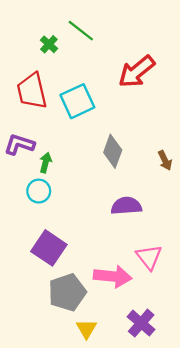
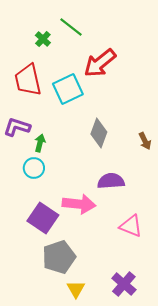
red arrow: (137, 72) -> (100, 63), moved
pink triangle: (149, 257) -> (131, 226), turned -30
pink arrow: (113, 276) -> (79, 204), moved

